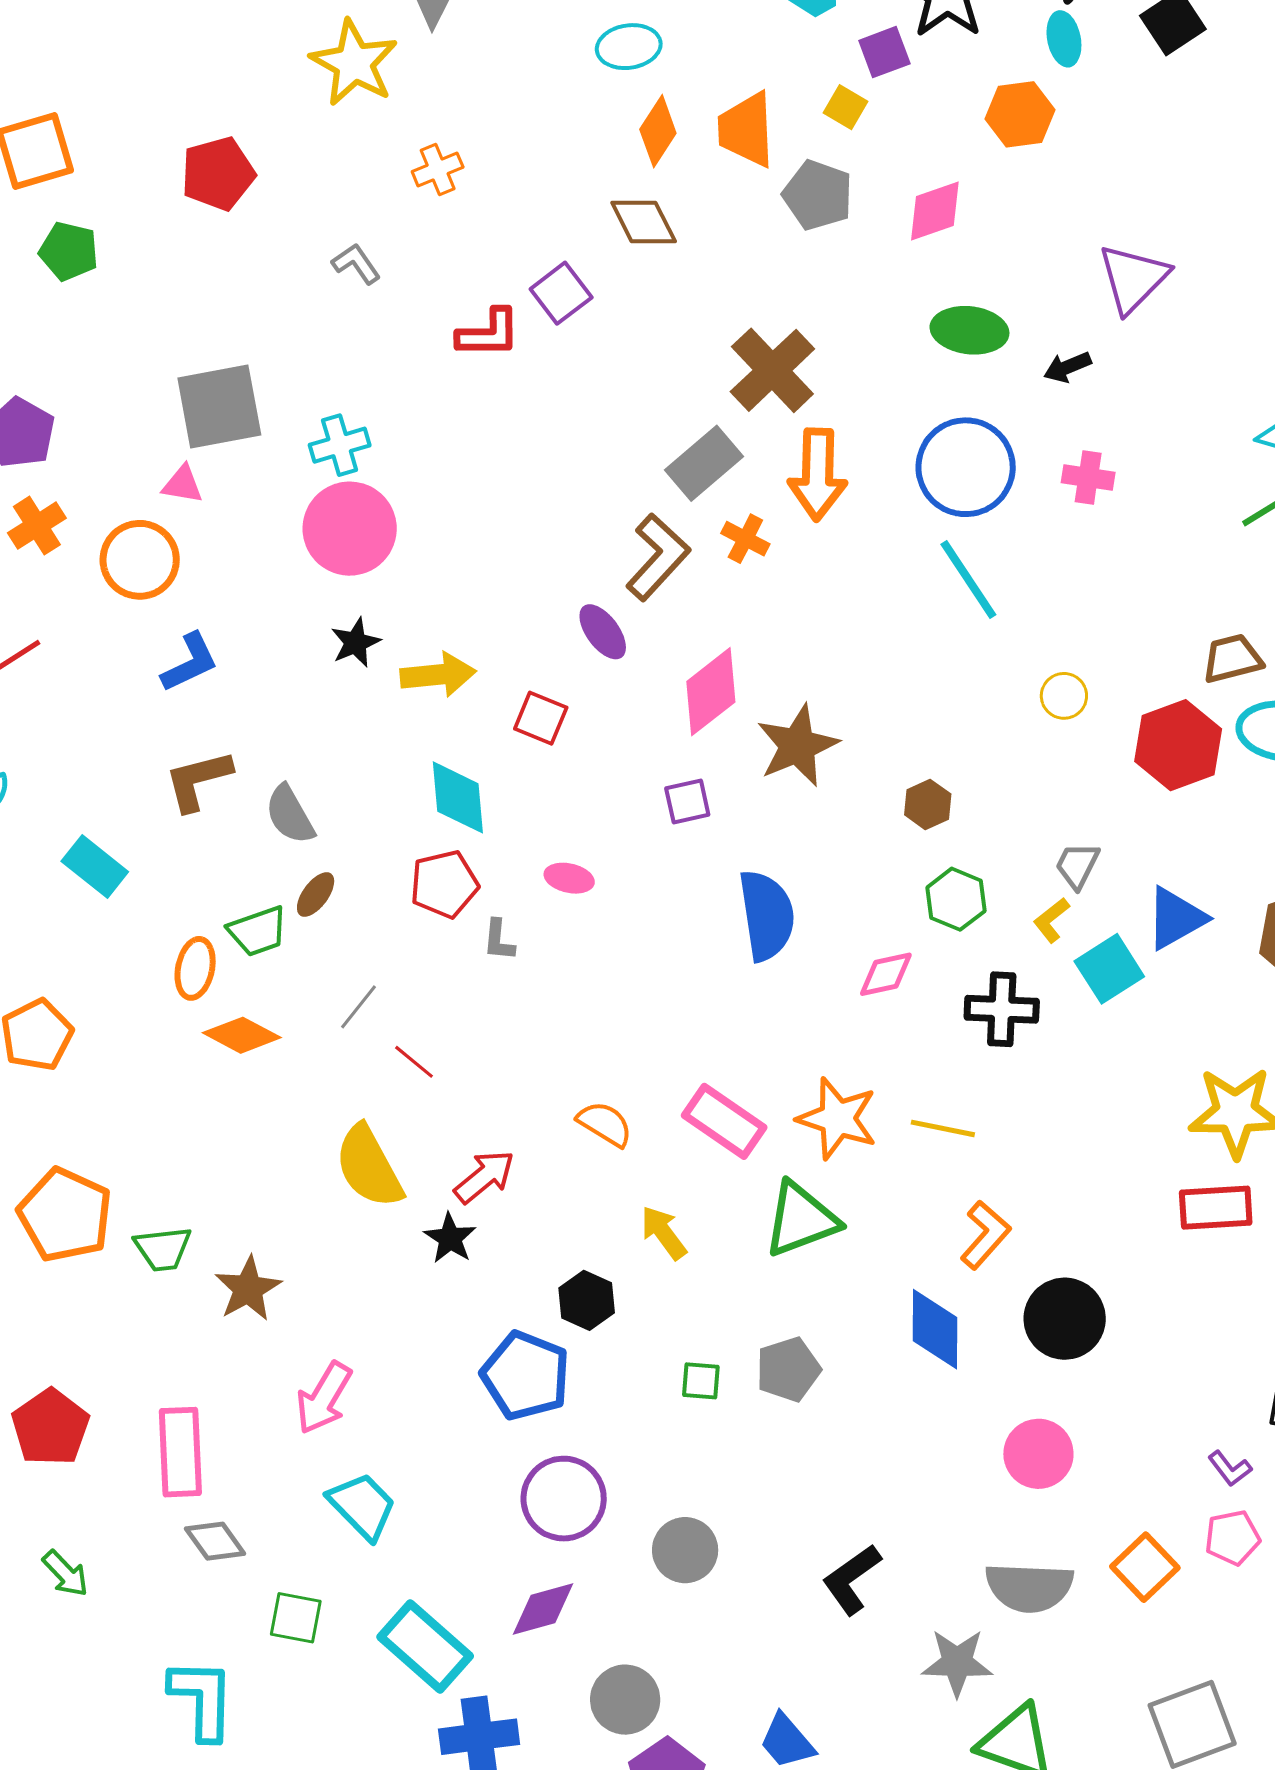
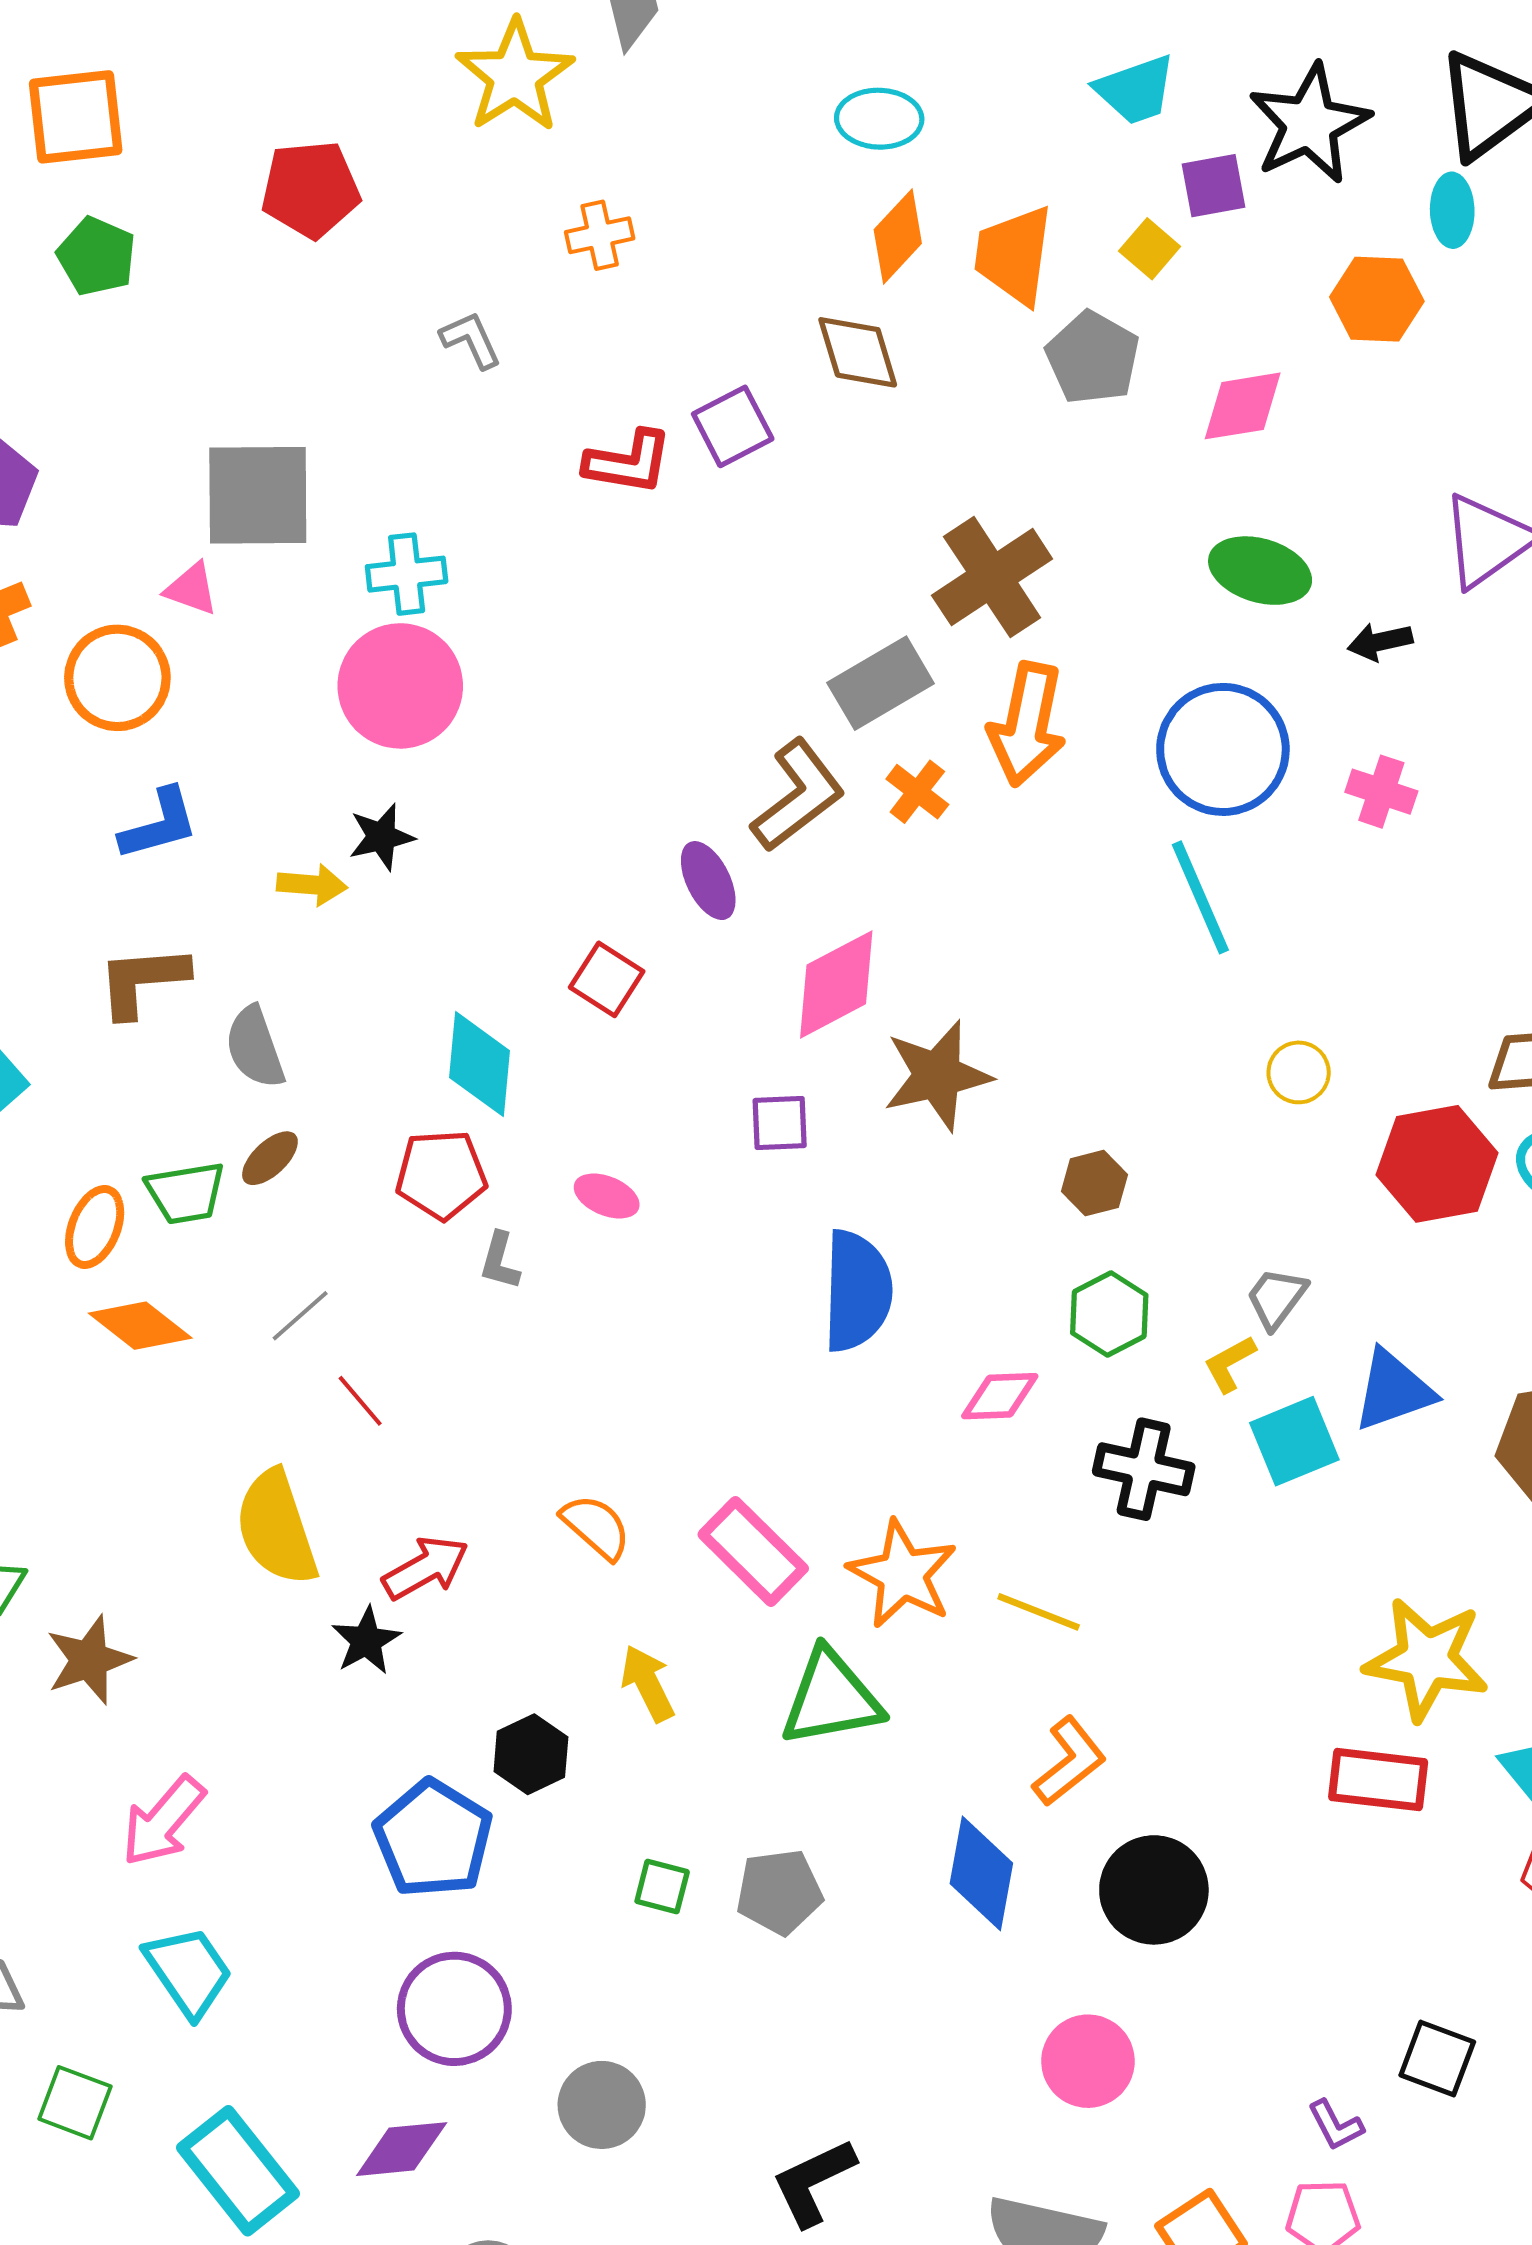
yellow arrow: (438, 675) -> (312, 885), moved, size x0.7

